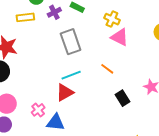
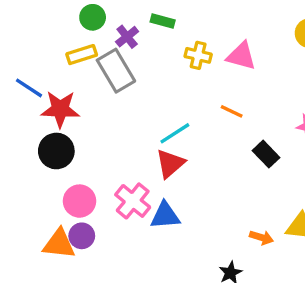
yellow cross: (112, 19) -> (198, 55), moved
gray rectangle: (71, 42) -> (116, 71), moved
pink cross: (38, 110) -> (133, 201), size x1.5

